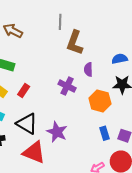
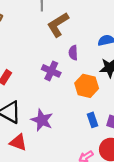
brown L-shape: (75, 43) -> (58, 25), turned 40
red triangle: (34, 152) -> (18, 142), size x0.7

